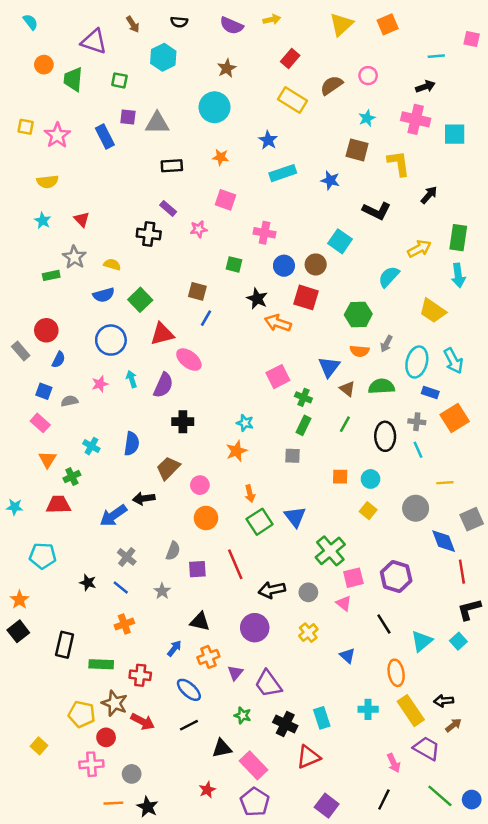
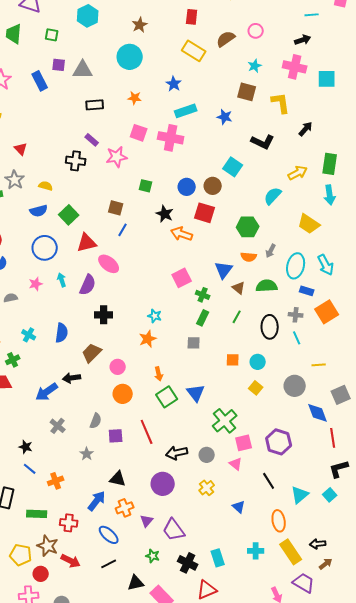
red rectangle: (290, 58) -> (192, 17), turned -35
pink star: (199, 229) -> (117, 157), size x1.5
pink cross: (264, 233) -> (171, 138), moved, size x1.4
blue line: (121, 587) -> (30, 469), moved
blue arrow: (174, 648) -> (97, 501), size x1.5

